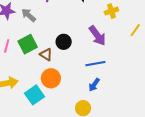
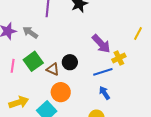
yellow cross: (111, 11) -> (119, 58), moved
black circle: (64, 42) -> (70, 62), moved
blue arrow: (94, 85) -> (104, 93), turned 120

